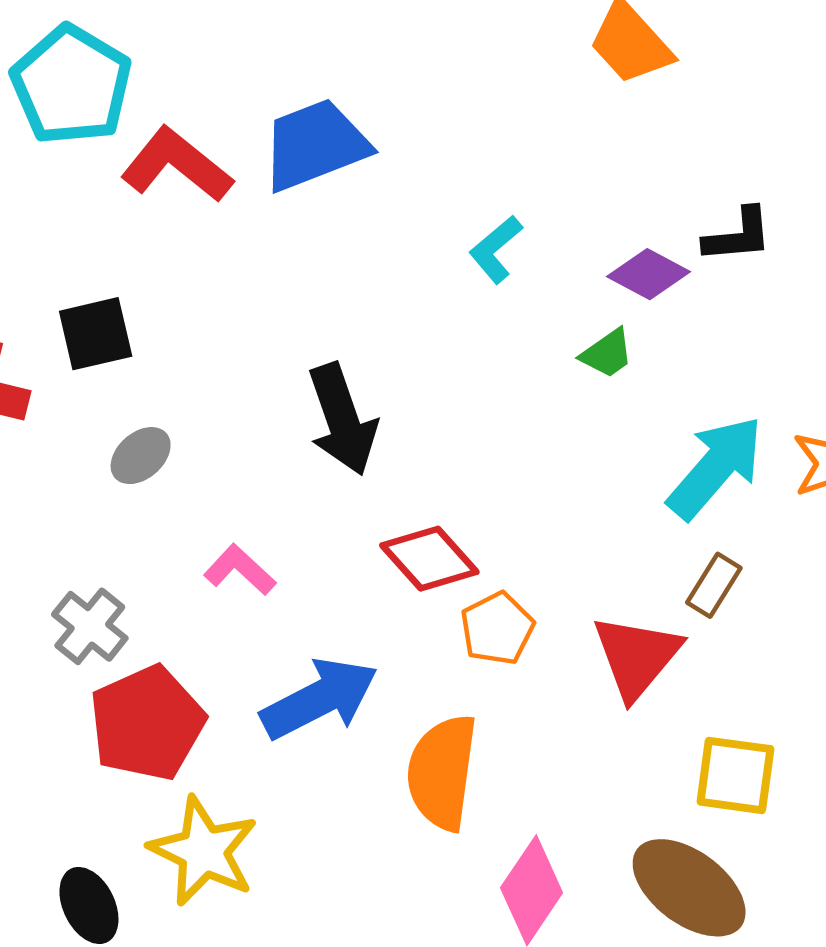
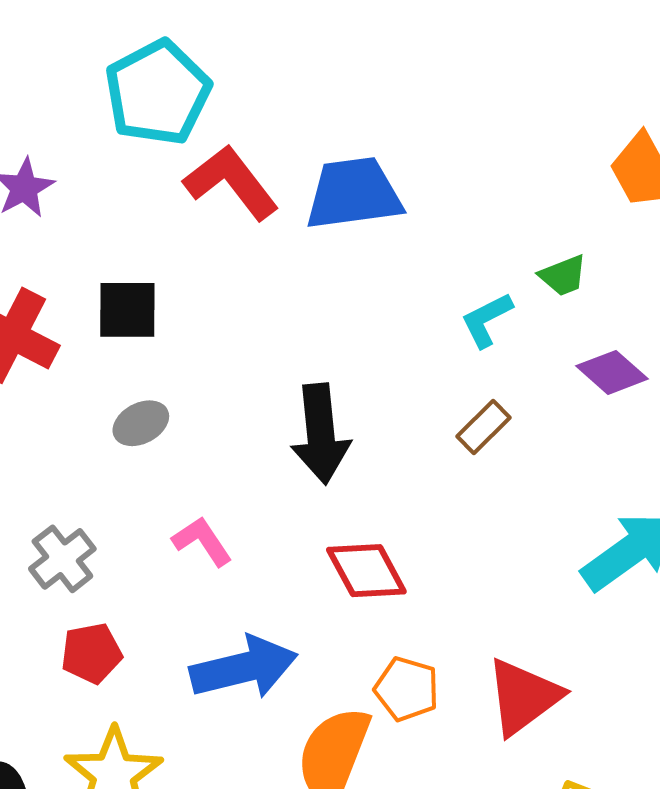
green trapezoid: (607, 353) -> (563, 276), moved
brown rectangle: (714, 585) -> (484, 427), moved
orange pentagon: (497, 628) -> (407, 689), moved, turned 30
red pentagon: (147, 723) -> (91, 653), size x0.6

